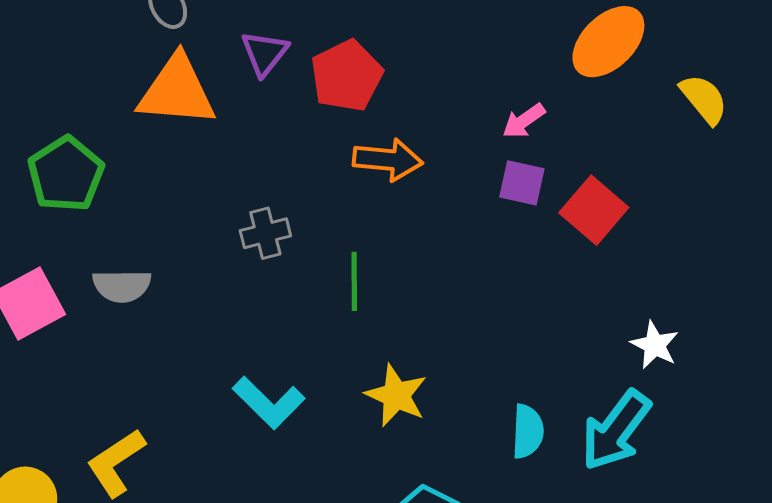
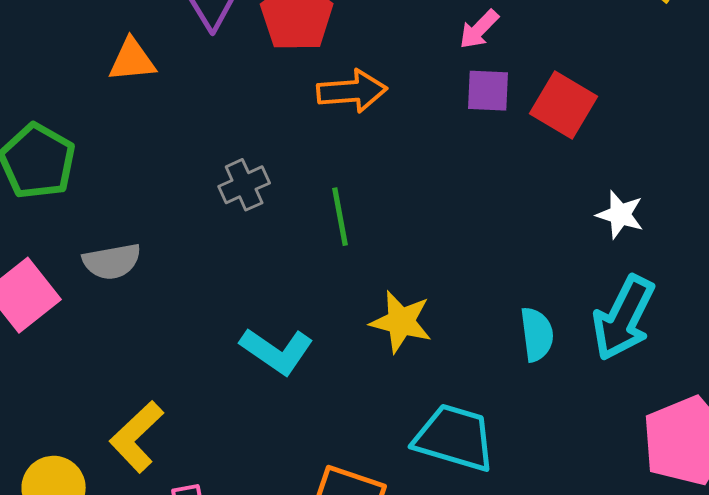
orange triangle: (177, 91) -> (132, 60), size x0.6
white star: (655, 345) -> (620, 215), moved

